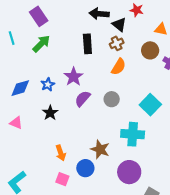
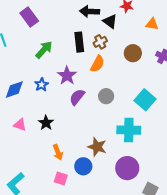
brown cross: (117, 43) -> (100, 42), moved
green arrow: (41, 44) -> (44, 50), moved
brown circle: (150, 50) -> (133, 53), moved
orange semicircle: (119, 67) -> (97, 64), moved
black star: (50, 113) -> (46, 123), moved
pink triangle: (16, 123) -> (20, 125), moved

